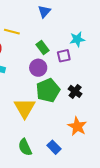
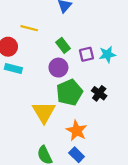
cyan star: (77, 39) -> (107, 54), moved
orange star: (77, 126) -> (77, 131), moved

